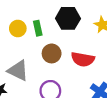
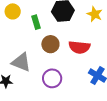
yellow circle: (18, 28) -> (13, 11), moved

